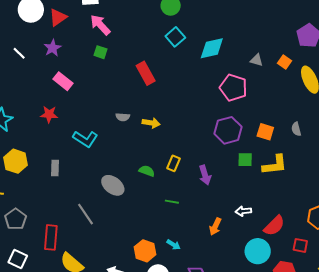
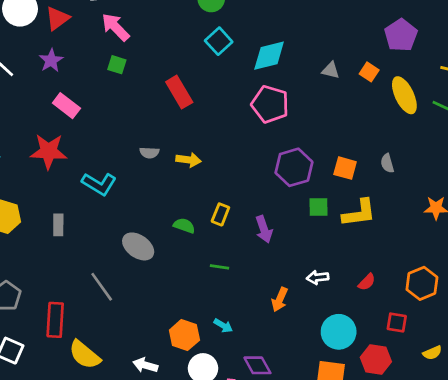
pink pentagon: (233, 88) -> (270, 104), moved
red star: (49, 114) -> (49, 151), size x1.5
red semicircle: (274, 226) -> (367, 282), moved, size x0.6

